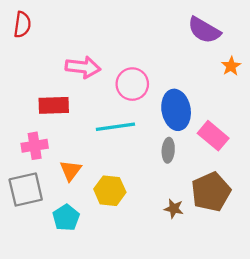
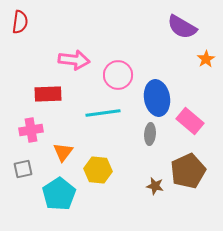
gray square: (26, 190) -> (23, 169), size x0.6
cyan pentagon: (66, 218) -> (59, 194), size x1.4

